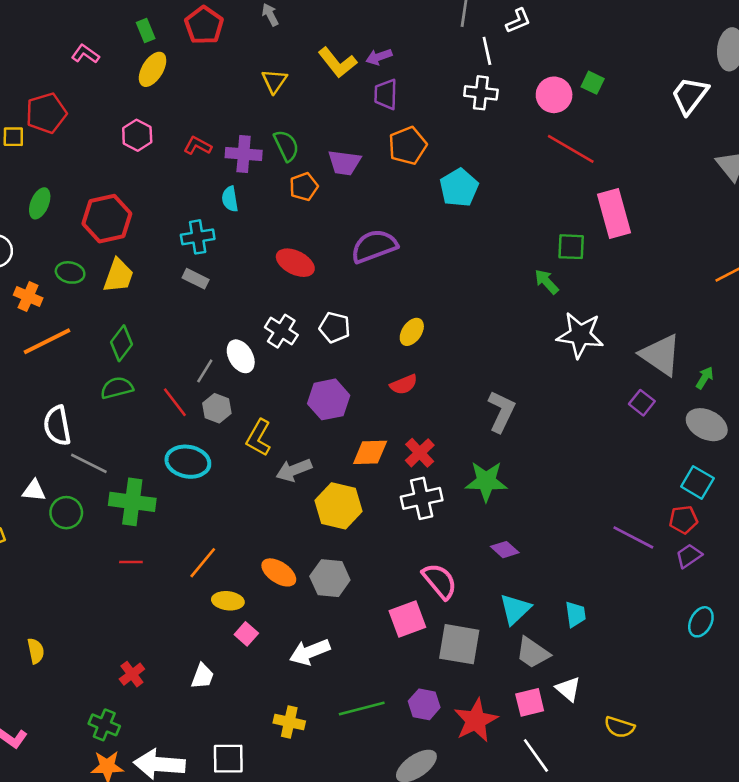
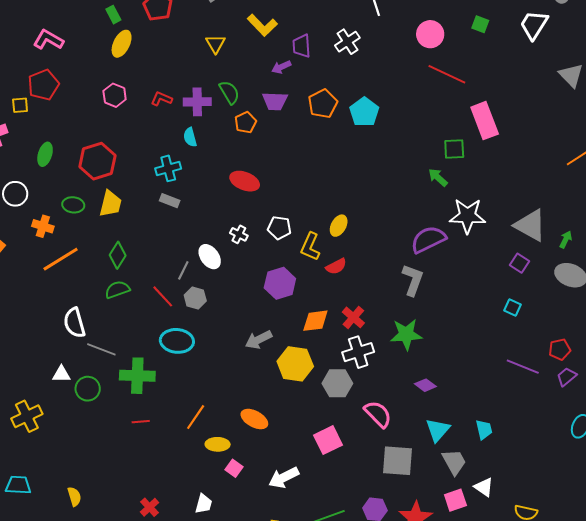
pink L-shape: (85, 54) -> (48, 40), moved, size x1.4
purple arrow: (379, 57) -> (281, 67), moved
green square: (593, 83) -> (480, 24), moved
white cross: (481, 93) -> (347, 42), moved, turned -35
orange pentagon: (408, 146) -> (323, 104), moved
purple semicircle: (374, 246) -> (428, 239), moved
white cross: (281, 331) -> (239, 234), size x0.7
yellow L-shape: (259, 438) -> (310, 247), moved
cyan square: (697, 482) -> (513, 307), moved, size x0.7
gray hexagon: (330, 578) -> (337, 383), moved
pink square: (407, 619) -> (328, 440), moved
gray trapezoid: (533, 653) -> (454, 462), turned -148

